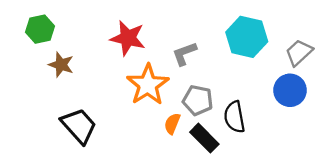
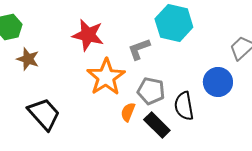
cyan hexagon: (247, 37) -> (174, 23), moved
blue circle: (290, 90) -> (218, 82), moved

